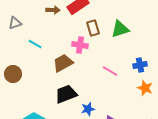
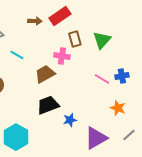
green triangle: (120, 29) -> (102, 40), turned -30
pink line: (110, 71) -> (102, 79), moved
orange star: (145, 88) -> (118, 108), moved

